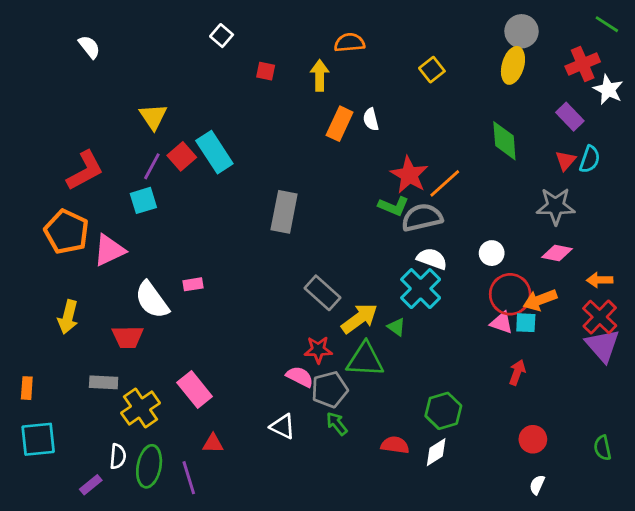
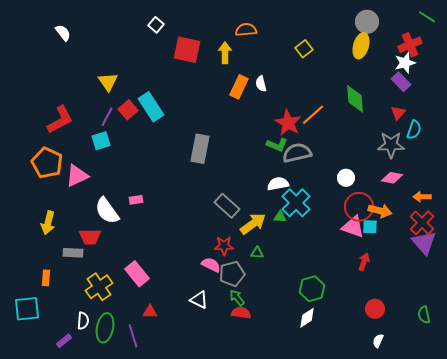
red square: (266, 71) -> (187, 50), size x2.0
white star: (608, 90) -> (405, 63), moved, turned 30
cyan semicircle: (590, 159) -> (414, 130), moved
orange line: (445, 183) -> (313, 115), moved
white semicircle: (432, 259) -> (278, 184), moved, turned -30
orange arrow: (540, 300) -> (380, 211), turned -145
pink triangle: (502, 323) -> (353, 227), size x1.4
green triangle: (396, 327) -> (280, 217), moved, turned -32
green triangle: (365, 360) -> (257, 253), size x0.5
gray rectangle: (104, 382) -> (73, 253), moved
orange rectangle: (27, 388) -> (46, 278), moved
red semicircle: (395, 445) -> (241, 313), moved

